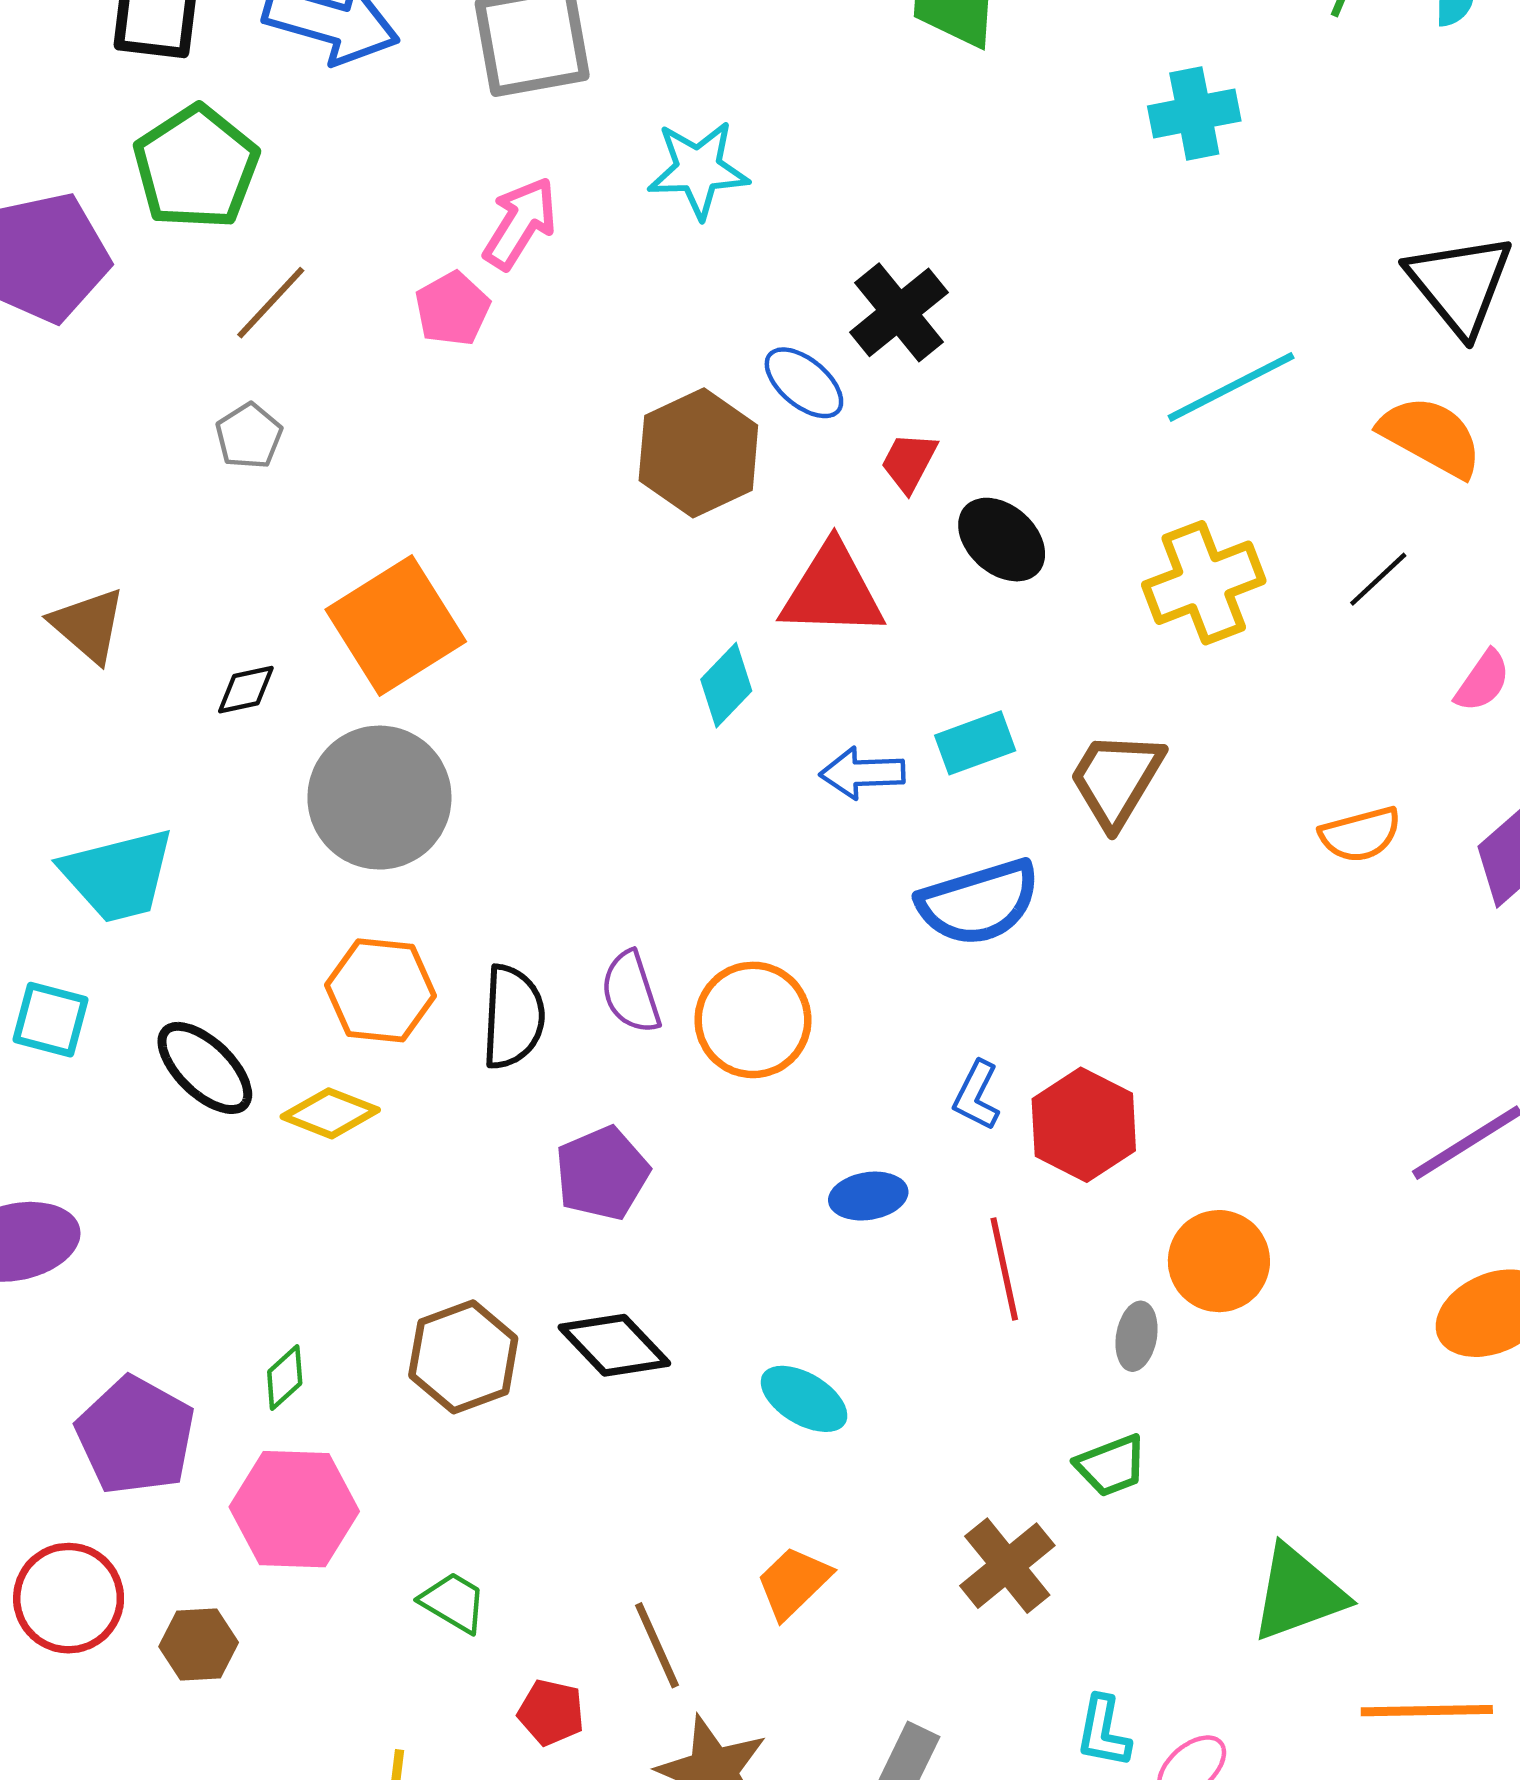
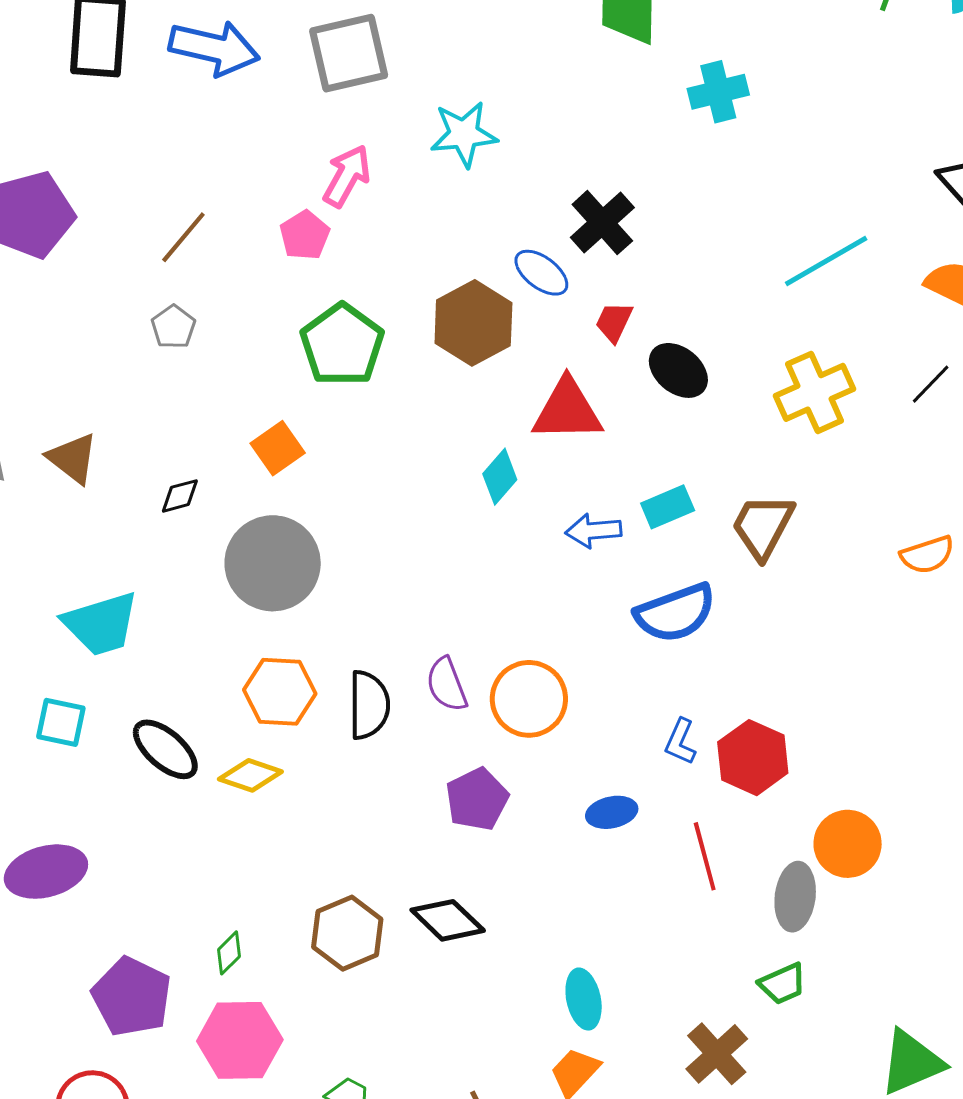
cyan cross: (1194, 113) -> (718, 92), moved
green pentagon: (196, 167) -> (342, 345), moved
orange square: (396, 625) -> (278, 448), size x0.6
purple pentagon: (602, 1173) -> (477, 799), moved
gray ellipse: (1137, 1336) -> (795, 897), size x1.5
cyan ellipse: (804, 1399) -> (584, 999), moved, turned 50

